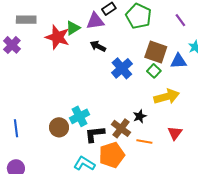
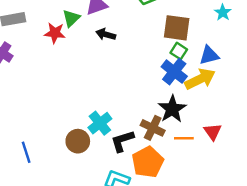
red star: (57, 37) -> (55, 33), size x0.7
blue triangle: (178, 61) -> (209, 55), moved
blue cross: (122, 68) -> (174, 72), moved
black star: (140, 116) -> (172, 109), size x1.6
red triangle: (175, 133) -> (213, 132), moved

